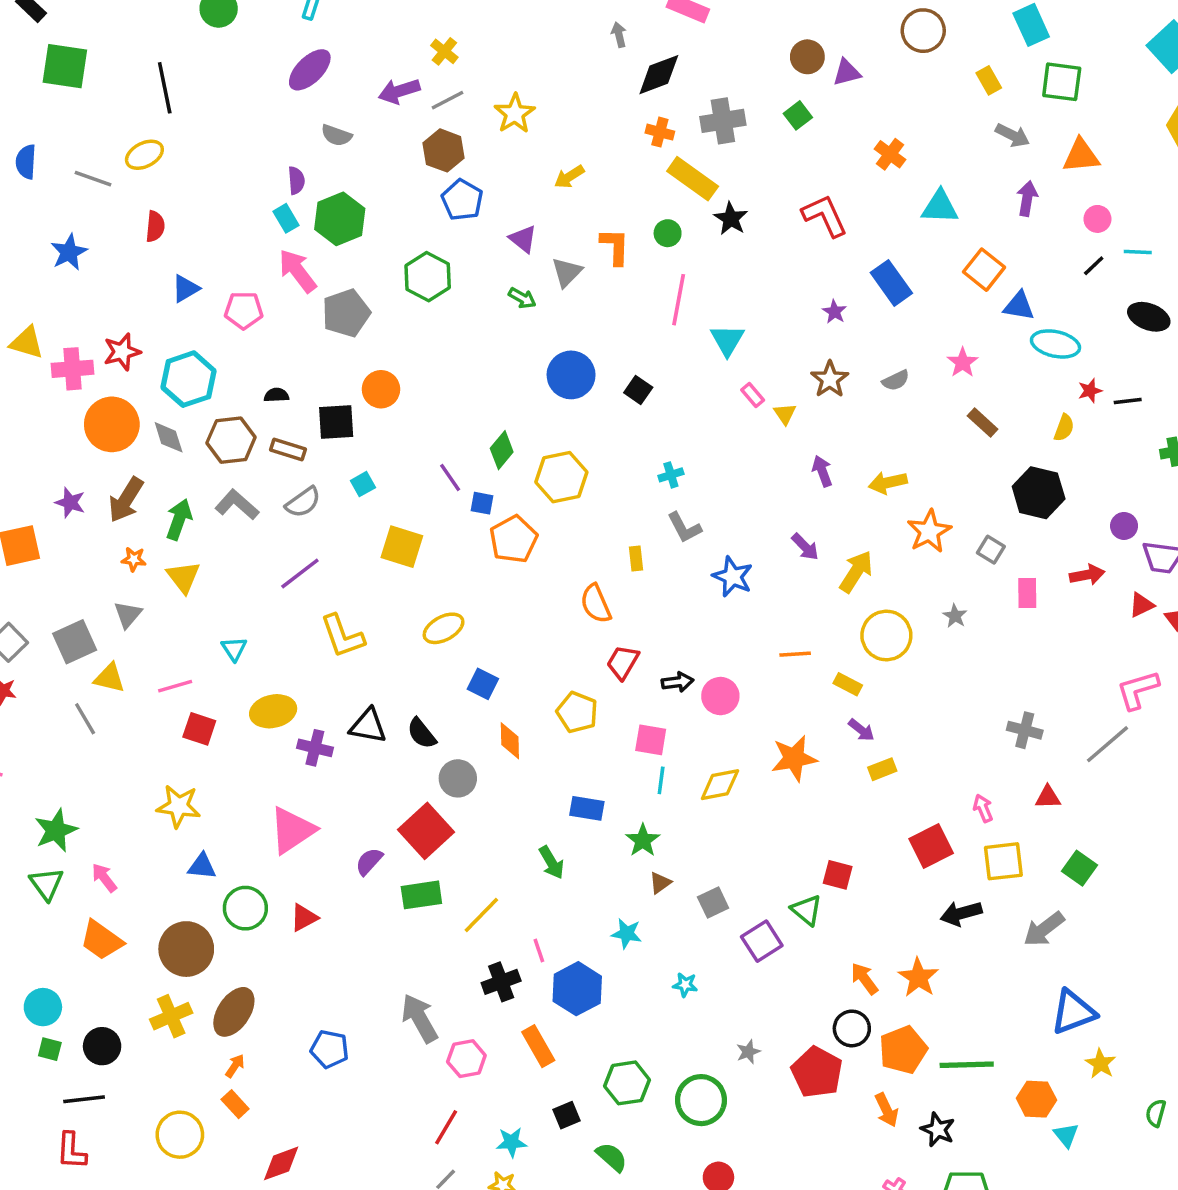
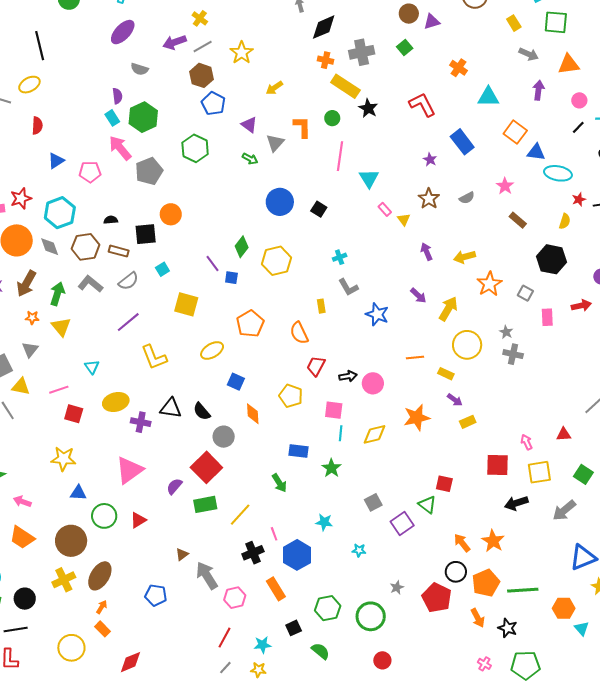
orange pentagon: (513, 539) -> (250, 324), moved
gray cross: (1025, 730) -> (513, 354), moved
red square: (931, 846) -> (497, 465), turned 30
pink arrow: (104, 878) -> (22, 502), turned -30
brown triangle: (660, 883) -> (182, 554), moved

